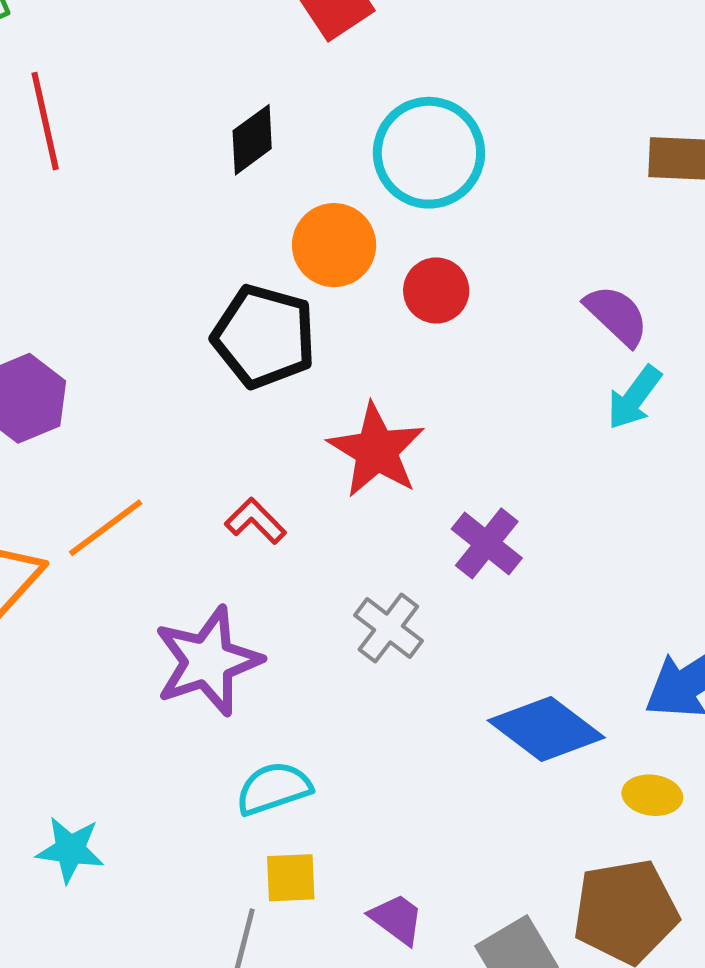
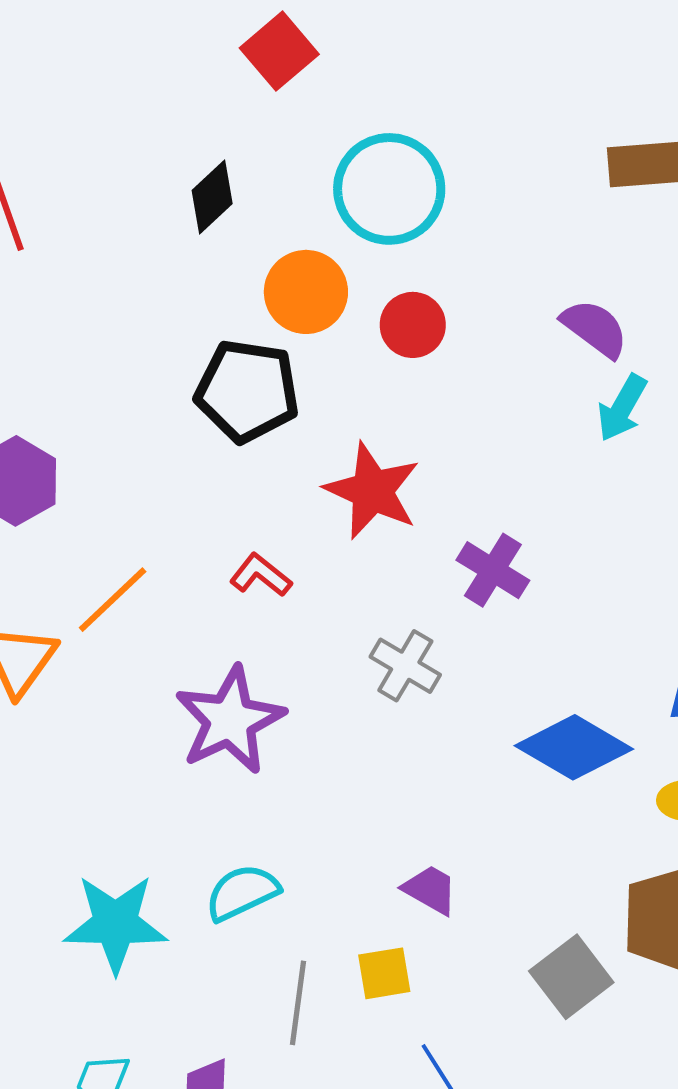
cyan semicircle: (274, 788) -> (242, 892), moved
cyan star: (70, 850) -> (116, 924), size x1.5
yellow square: (291, 878) -> (384, 973), moved
purple trapezoid: (397, 919) -> (430, 890), moved

